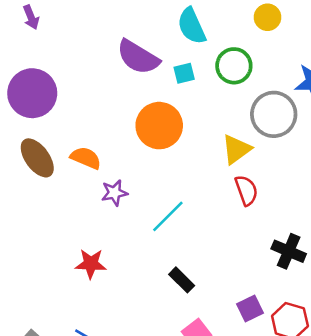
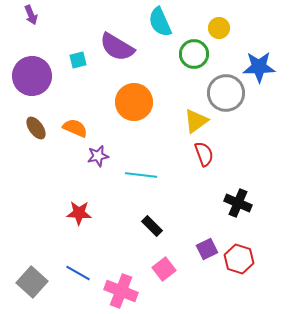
yellow circle: (267, 17) -> (219, 28), moved
cyan square: (184, 73) -> (78, 60), moved
brown ellipse: (37, 158) -> (36, 128), size x0.7
cyan line: (168, 216) -> (141, 175), turned 52

